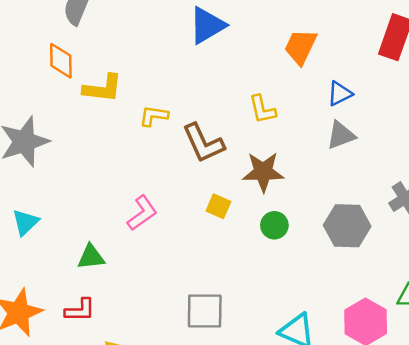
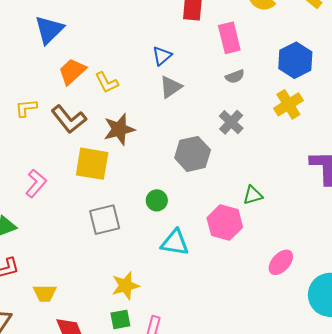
orange trapezoid: (300, 47) -> (72, 71), moved, turned 36
yellow square: (218, 206) -> (92, 164), size x1.8
green circle: (274, 225) -> (157, 200), moved
gray square: (205, 311) -> (105, 220), moved

